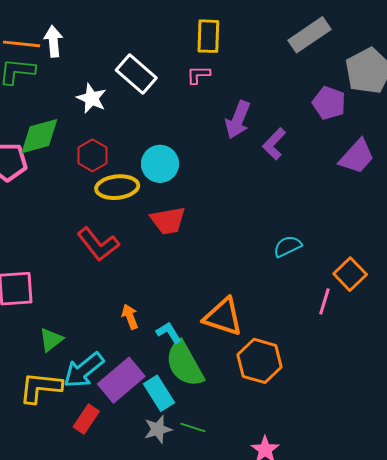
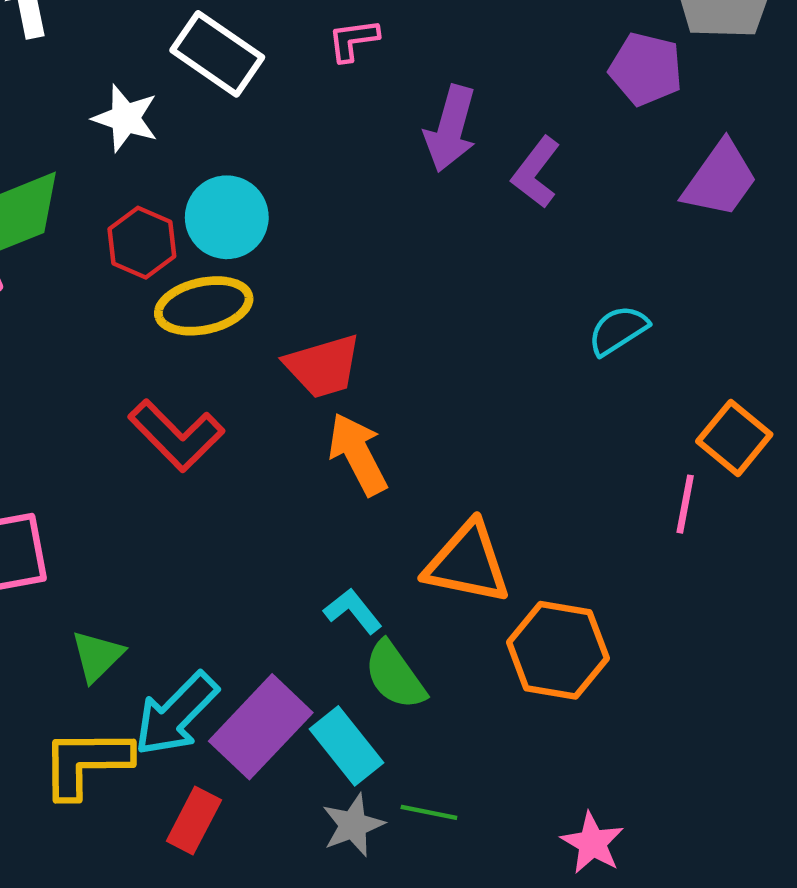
cyan circle: (160, 164) -> (227, 217), moved
cyan semicircle: (287, 246) -> (618, 330), moved
orange arrow: (130, 317) -> (358, 454), moved, size x1.5
green semicircle: (185, 364) -> (395, 675), size x0.7

